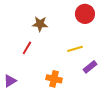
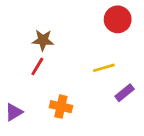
brown star: (40, 24) -> (43, 40), moved
orange cross: (54, 79) -> (61, 107), moved

